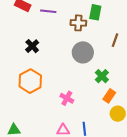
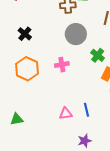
pink cross: (67, 98) -> (62, 65), moved, turned -32

